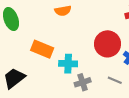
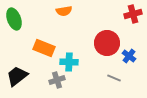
gray cross: (83, 82) -> (57, 80), moved

